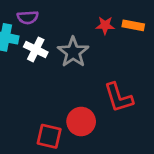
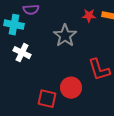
white cross: (36, 49) -> (22, 53), moved

